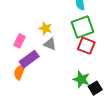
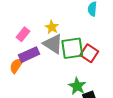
green square: (82, 27) -> (72, 48), moved
gray triangle: (50, 44) -> (53, 44), size x1.5

